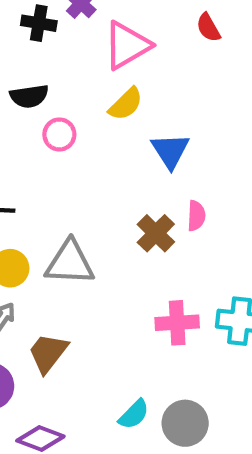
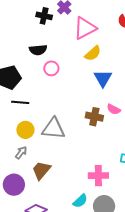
yellow semicircle: (126, 104) -> (93, 53), moved
pink semicircle: (196, 216) -> (114, 109), turned 112
brown cross: (156, 233) -> (94, 117), turned -36
pink cross: (177, 323) -> (98, 176), moved

